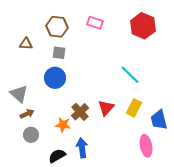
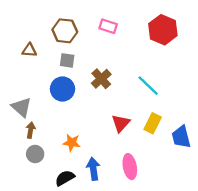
brown cross: (80, 112) -> (101, 79), moved
brown arrow: (27, 114) -> (31, 130), turned -56
pink ellipse: (146, 146) -> (130, 167), moved

